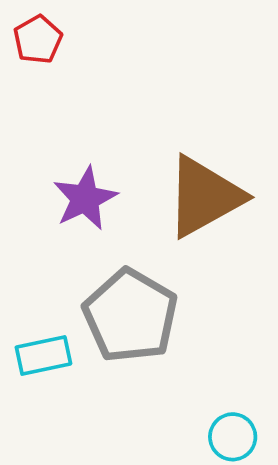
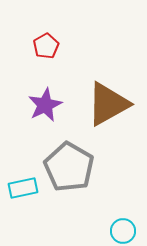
red pentagon: (38, 39) -> (46, 46), moved

